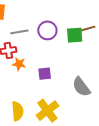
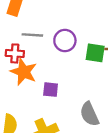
orange star: (19, 64) -> (24, 72), size x1.6

